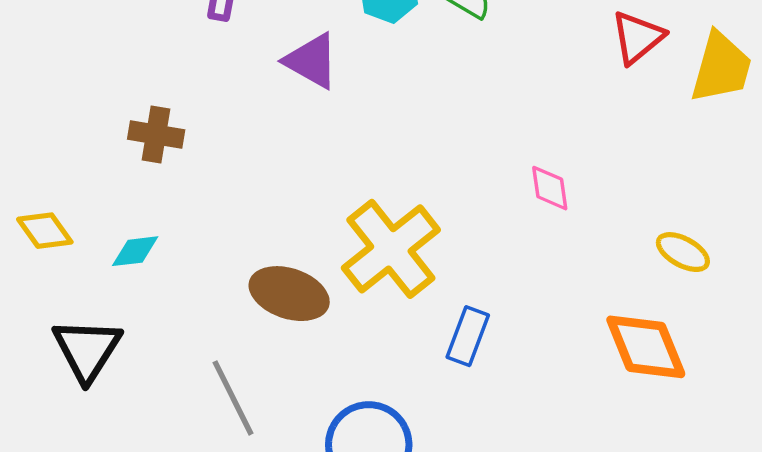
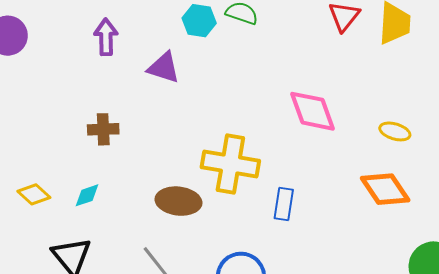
brown cross: (156, 135) -> (103, 129), moved
pink diamond: (550, 188) -> (313, 111), size x1.8
yellow cross: (391, 249) -> (230, 164), turned -30

